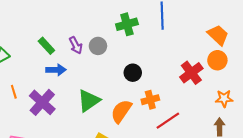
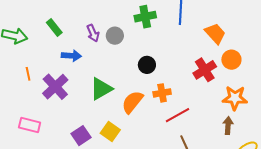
orange trapezoid: (218, 35) -> (215, 33), moved
green rectangle: (46, 46) -> (54, 27), moved
orange star: (224, 99) -> (235, 98), size x1.4

